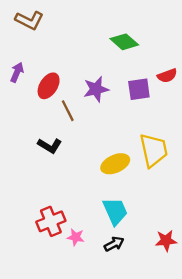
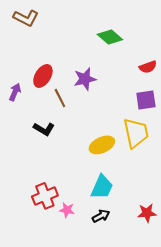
purple arrow: (17, 72) -> (15, 92), moved
purple square: (139, 89) -> (146, 100), moved
cyan trapezoid: (115, 211) -> (102, 187), turned 48

